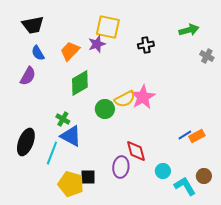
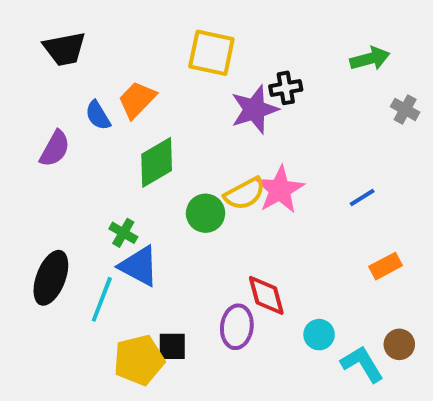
purple star: (97, 44) -> (254, 109), moved, size x1.4
blue semicircle: (38, 53) -> (98, 115), moved
blue line: (185, 135) -> (362, 198), moved
yellow pentagon: (71, 184) -> (139, 360), turned -30

